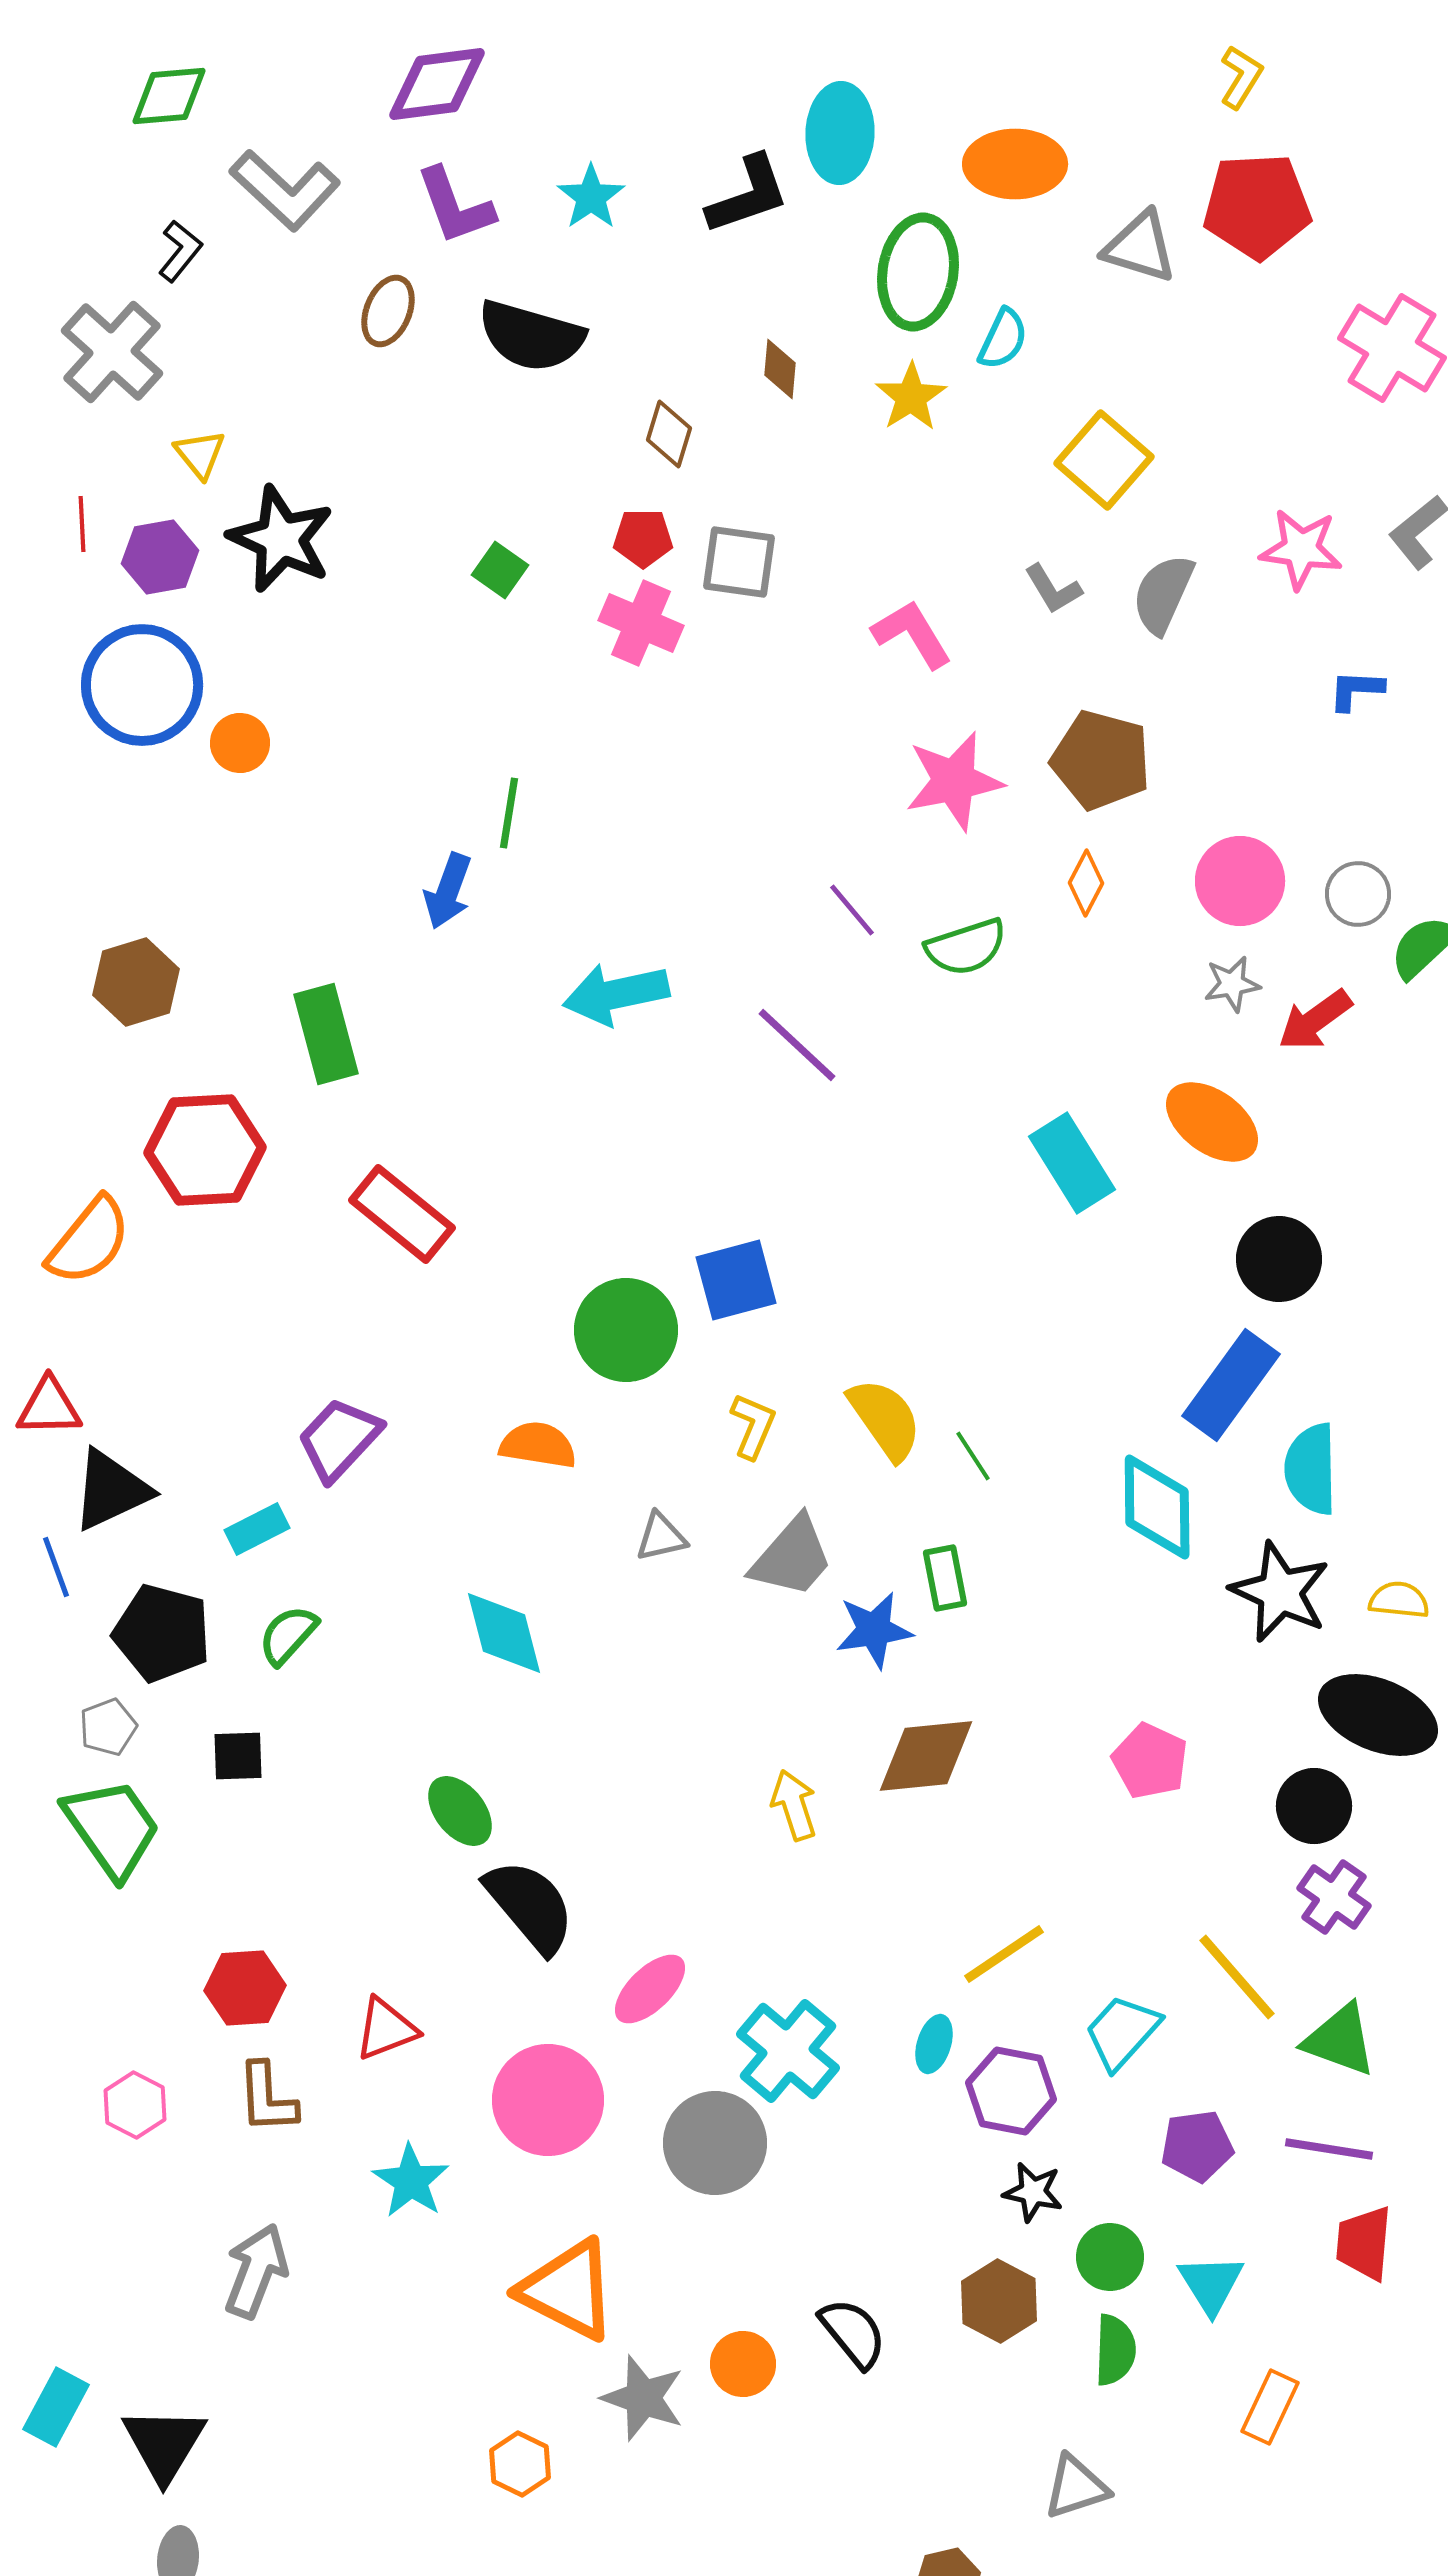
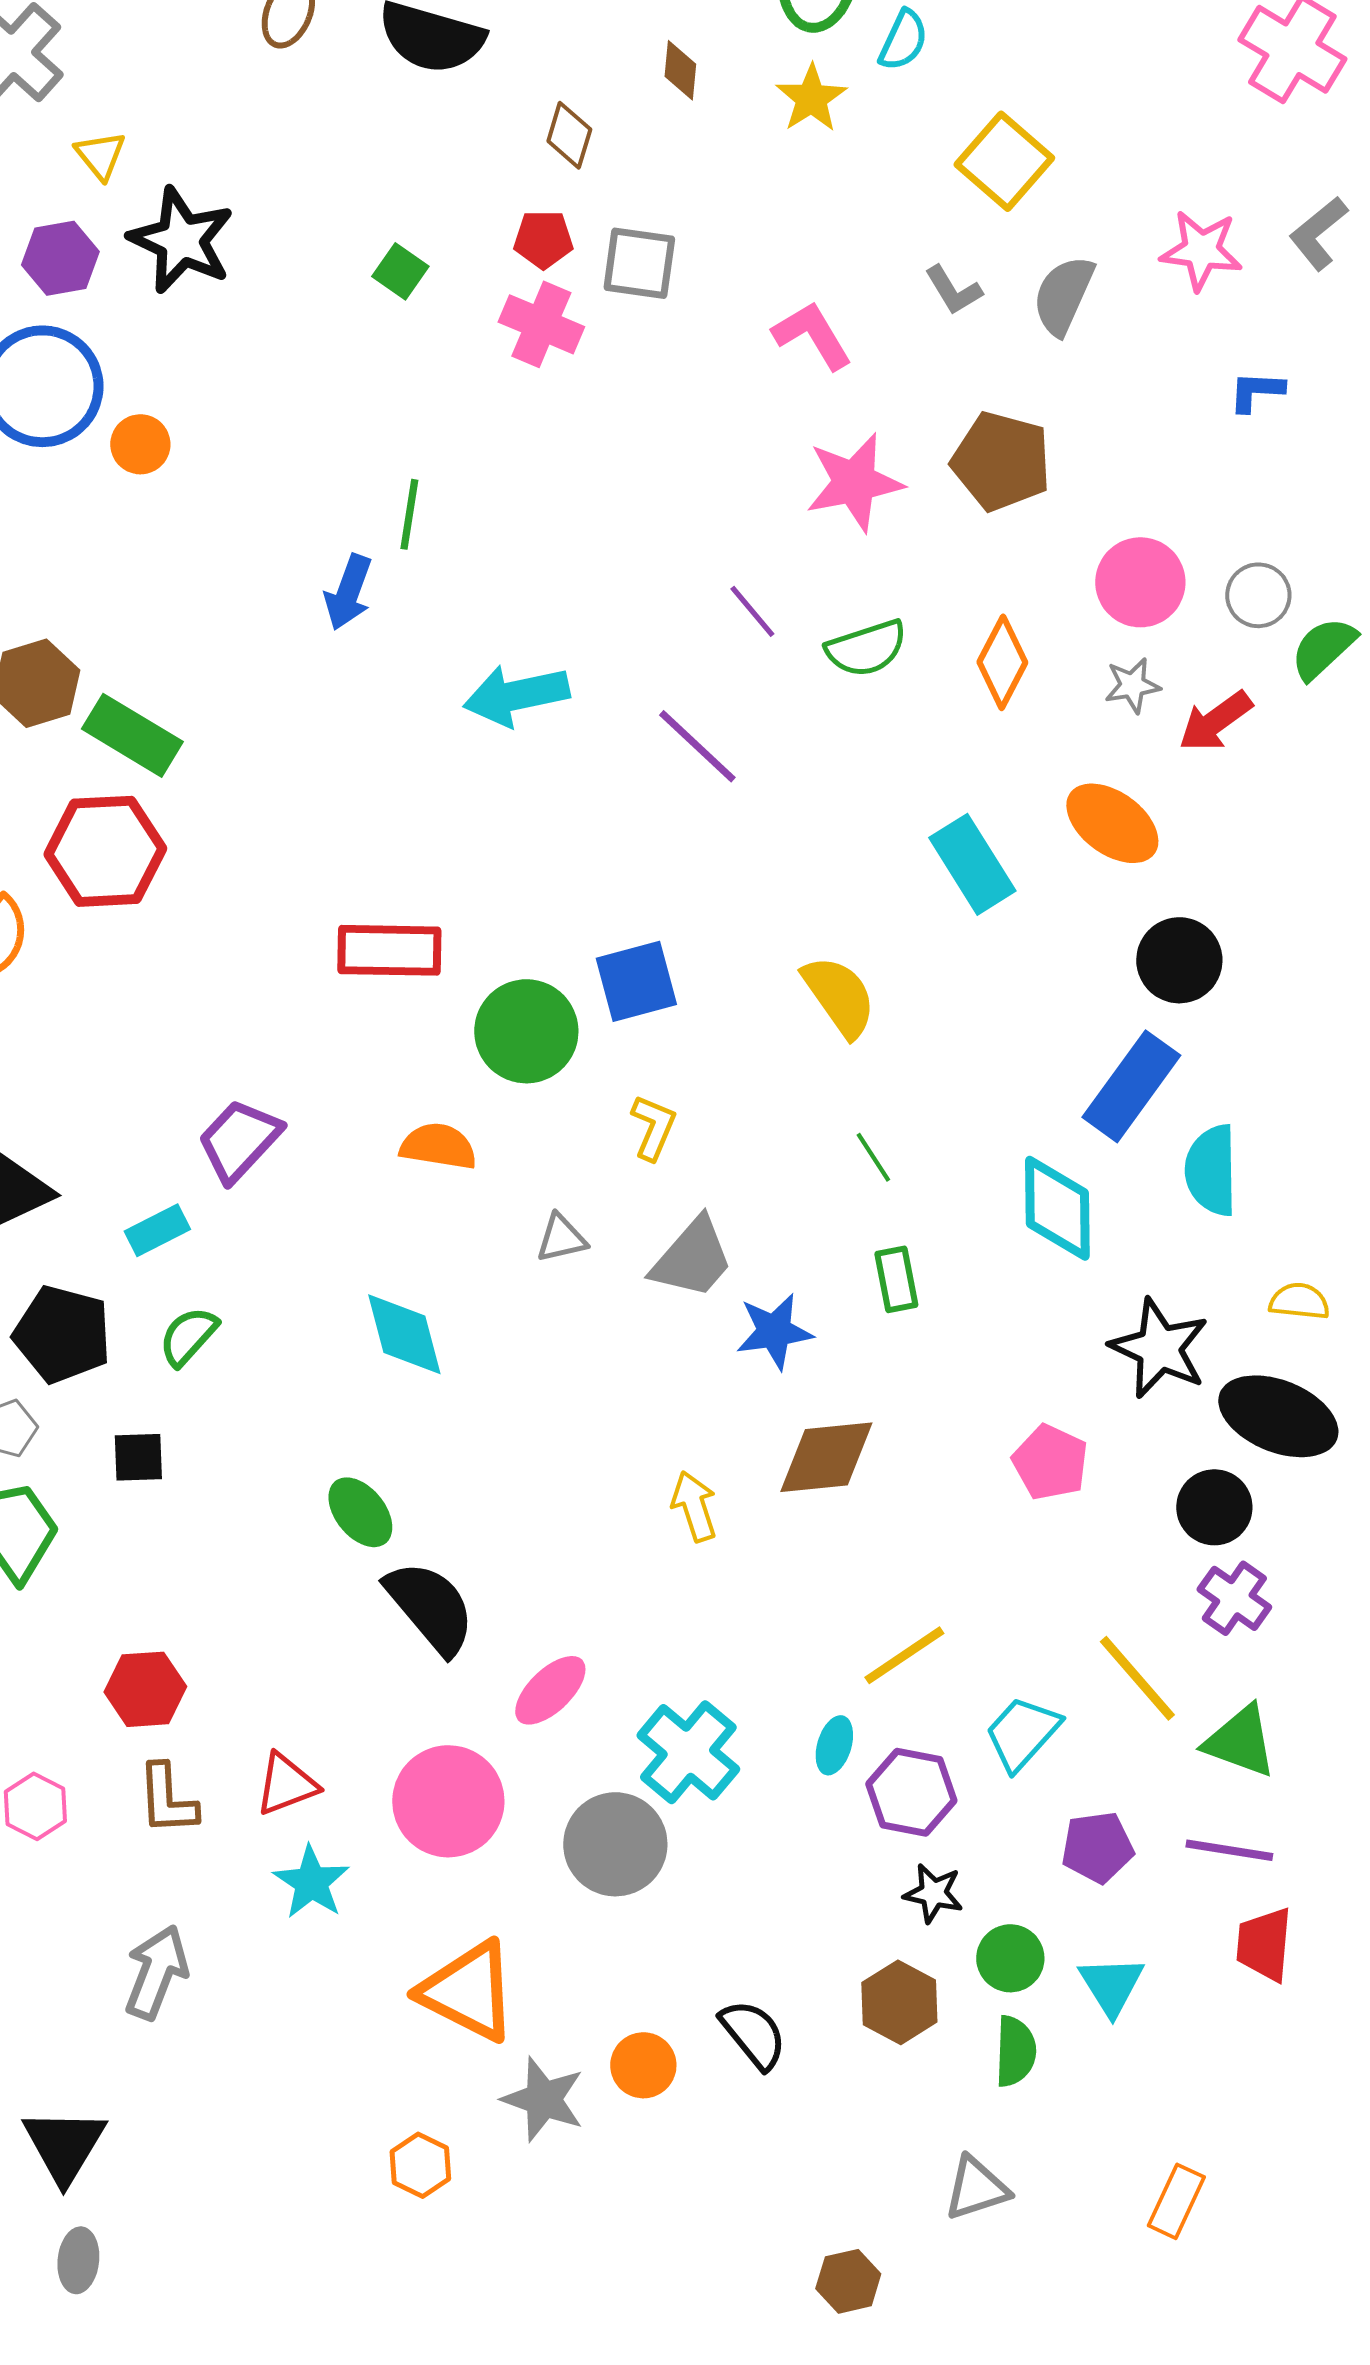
orange diamond: (1086, 883) -> (1002, 662), moved, size x1.4
green rectangle: (326, 1034) -> (132, 735), moved, turned -44
red rectangle: (402, 1214) -> (389, 950), moved, turned -38
yellow semicircle: (885, 1419) -> (839, 996), moved
green rectangle: (945, 1578) -> (896, 1279), moved
black star: (1280, 1592) -> (1159, 1348), moved
red triangle: (386, 2029) -> (286, 1784), moved
orange rectangle: (1270, 2407) -> (1176, 2201), moved

